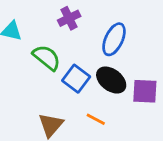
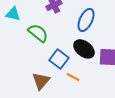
blue square: (76, 79) -> (59, 59), moved

